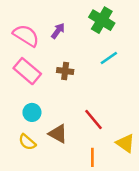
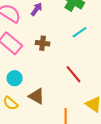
red line: (94, 120) -> (74, 74), moved

